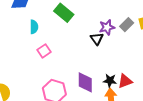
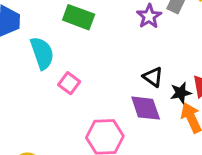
cyan semicircle: (34, 27) -> (42, 53), size x1.5
black triangle: (97, 39) -> (153, 77), moved

